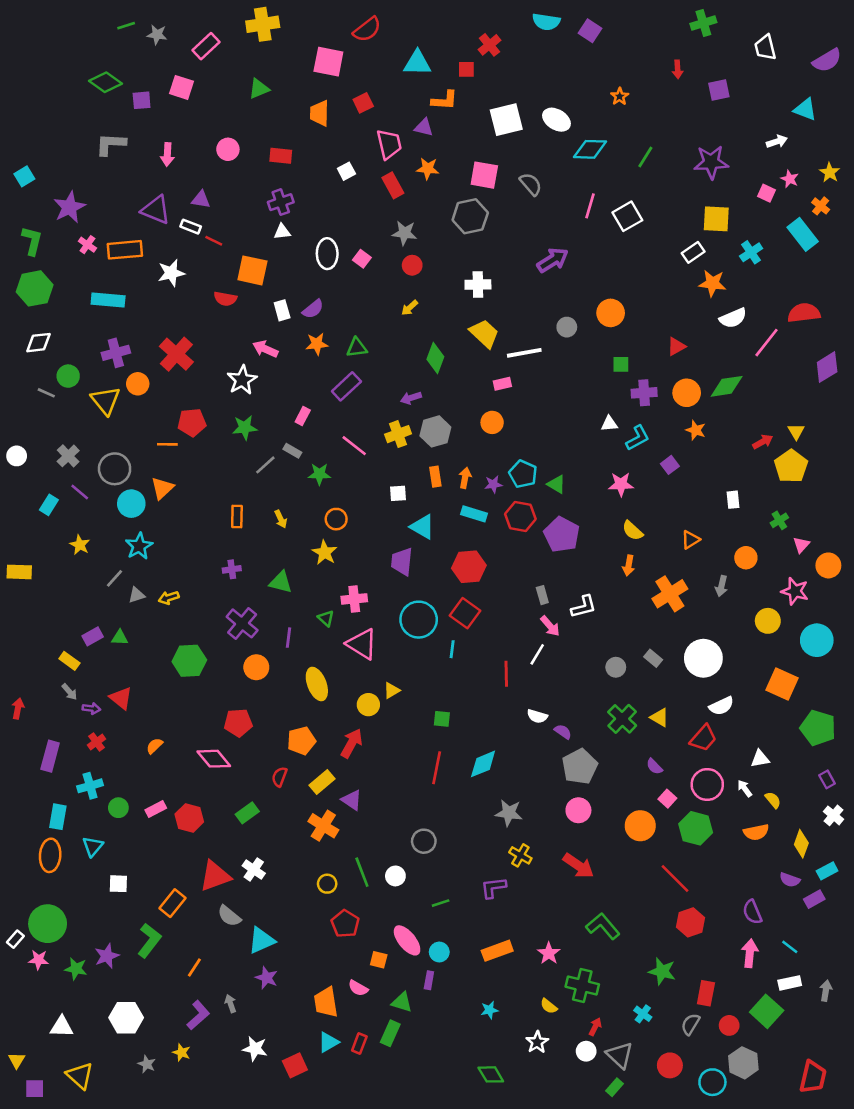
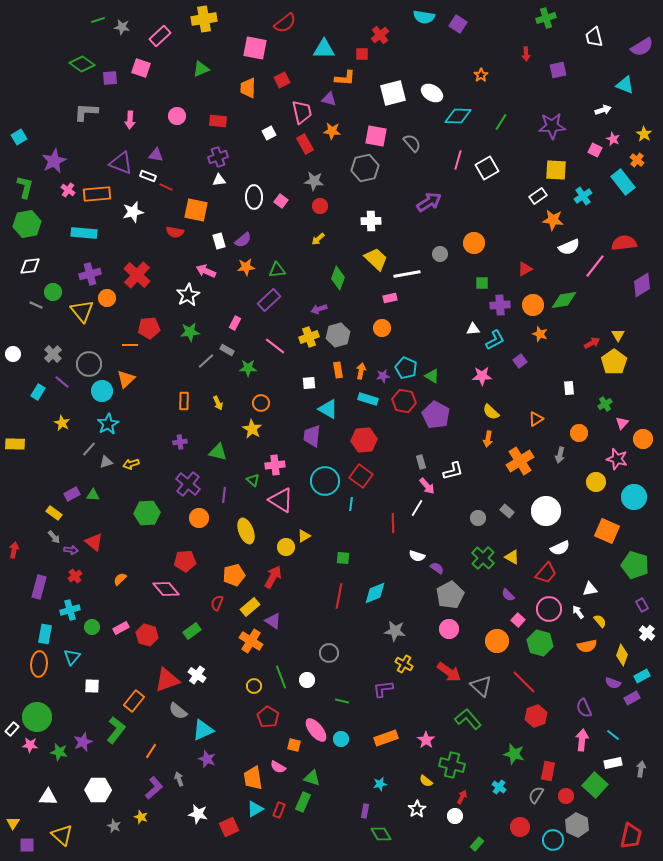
green line: (441, 903) -> (342, 701), turned 32
purple rectangle: (429, 980) -> (365, 811), moved
gray triangle: (620, 1055) -> (481, 686), moved

